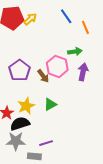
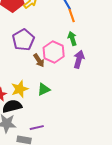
orange line: (85, 27) -> (72, 16), moved
green arrow: (75, 52) -> (72, 38), turned -104
purple pentagon: (19, 70) -> (23, 40), moved

